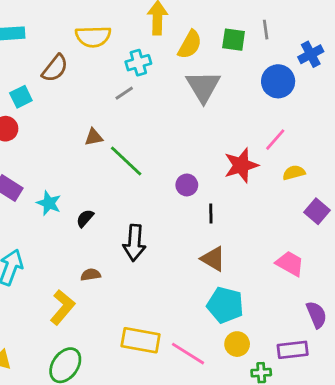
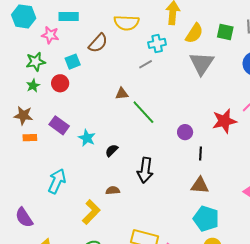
brown triangle: (213, 259) -> (200, 185), turned -30

